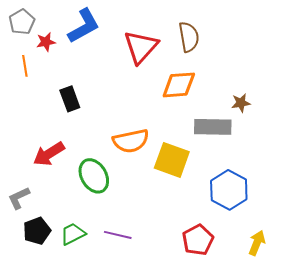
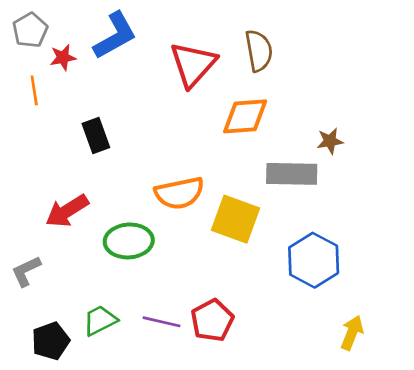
green ellipse: (94, 176) -> (129, 241), turned -64
black pentagon: (37, 231) -> (51, 341), moved
red pentagon: (198, 240) -> (212, 320), moved

